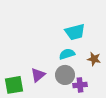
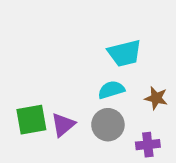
green square: (14, 85) -> (31, 120), moved
purple cross: (80, 85) -> (148, 145), moved

